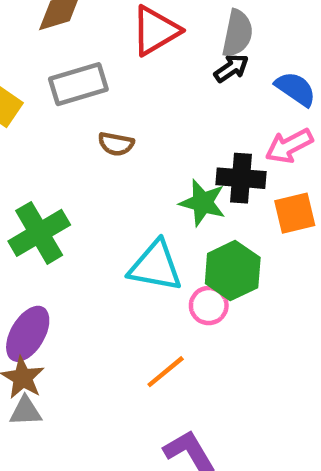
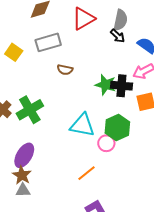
black arrow: (231, 68) -> (118, 36), turned 77
green star: (203, 203) -> (105, 85), moved

